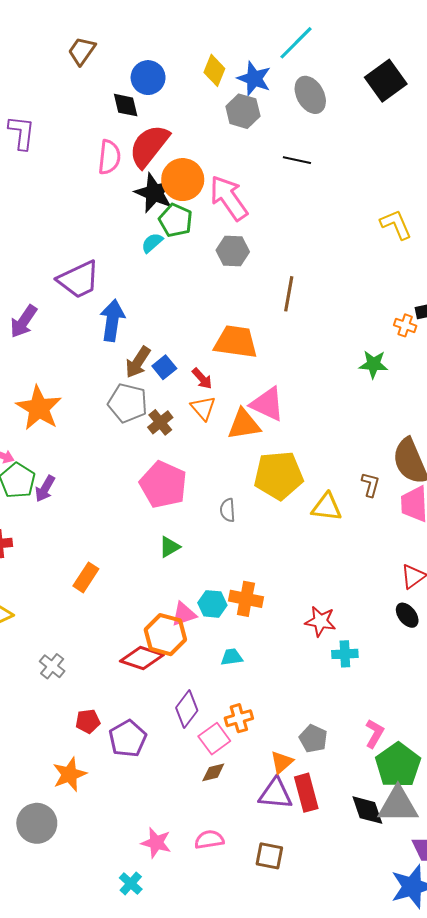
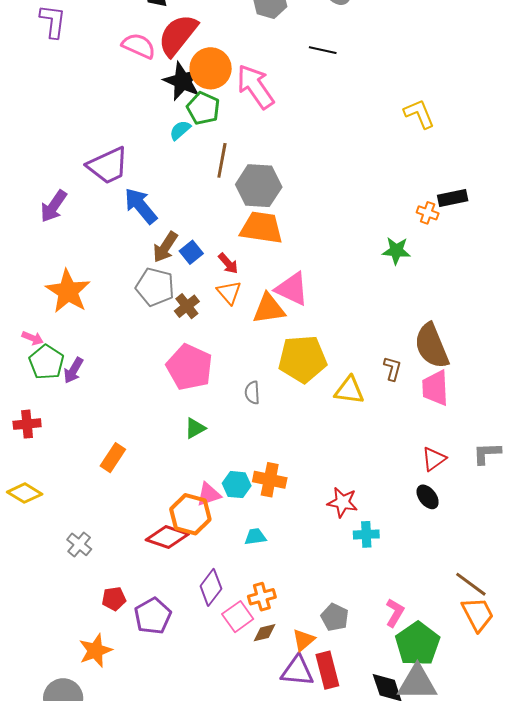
pink semicircle: (109, 157) -> (139, 46), turned -72
gray hexagon: (233, 251) -> (259, 186), moved, size x1.4
brown line: (289, 294) -> (222, 160), moved
blue arrow: (112, 320) -> (141, 206), turned -48
brown diamond: (213, 772) -> (265, 633), moved

